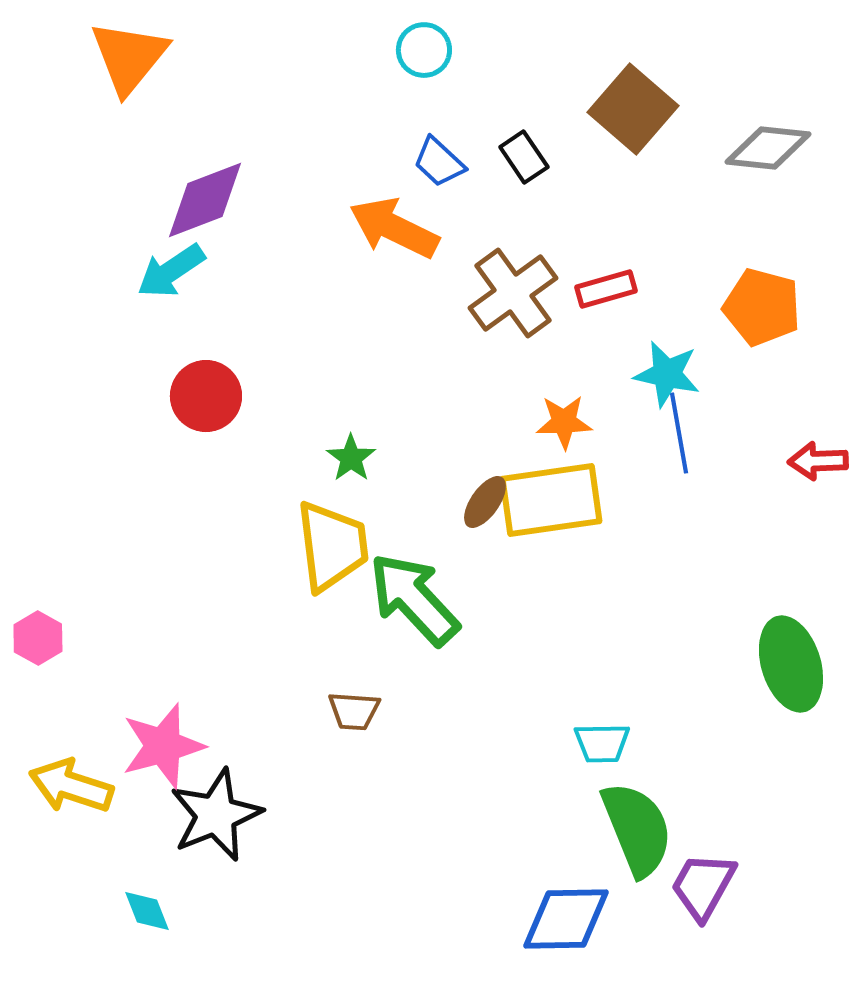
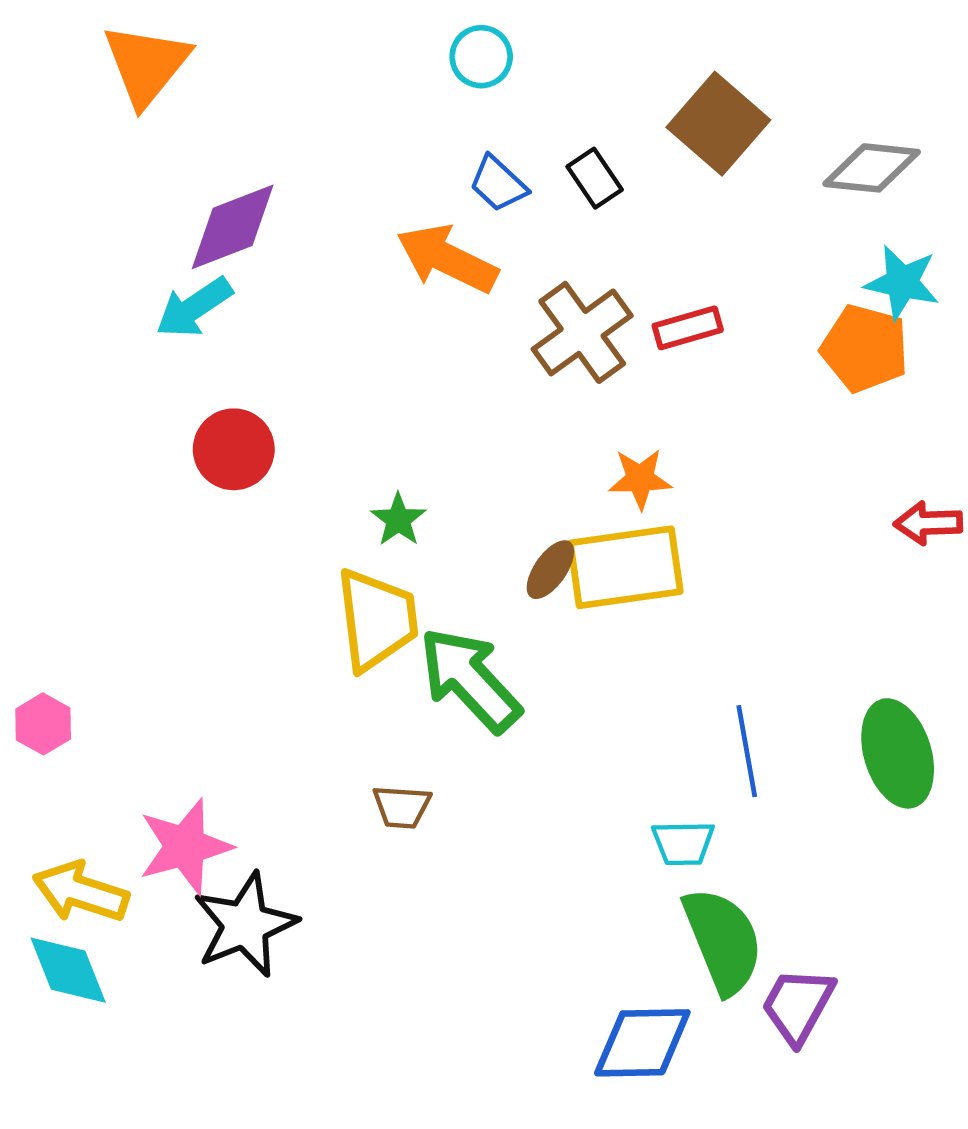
cyan star: (667, 374) -> (902, 283), moved
blue line: (679, 433) -> (747, 751), moved
cyan diamond: (147, 911) -> (68, 970), moved, size x1.5

